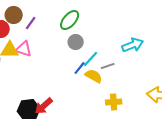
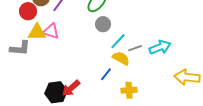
cyan arrow: (133, 45) -> (160, 47), moved
blue line: (80, 68) -> (106, 74), moved
yellow cross: (114, 102) -> (129, 90), moved

